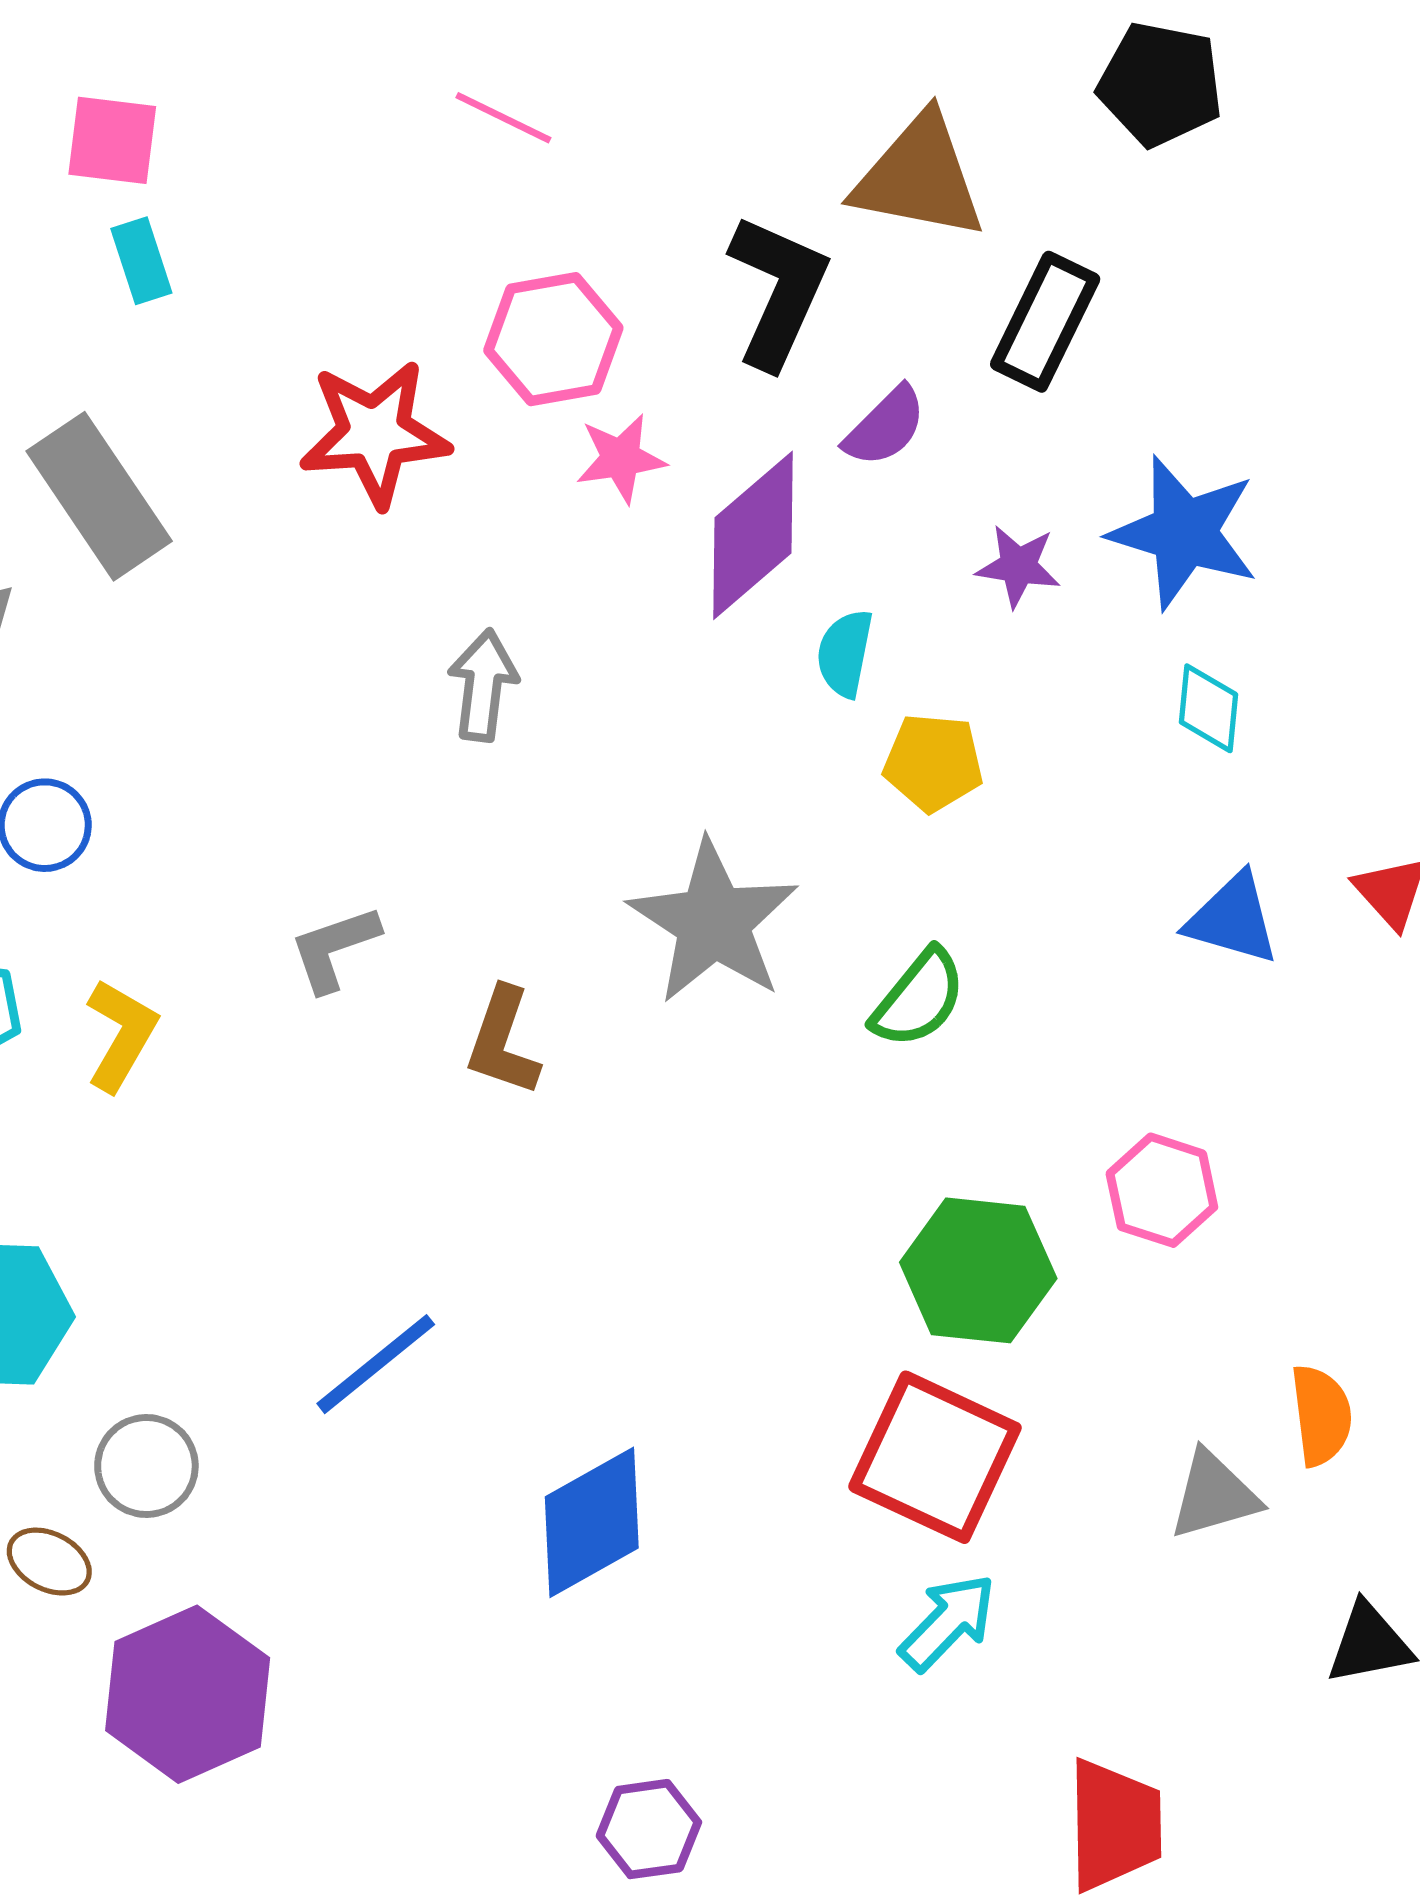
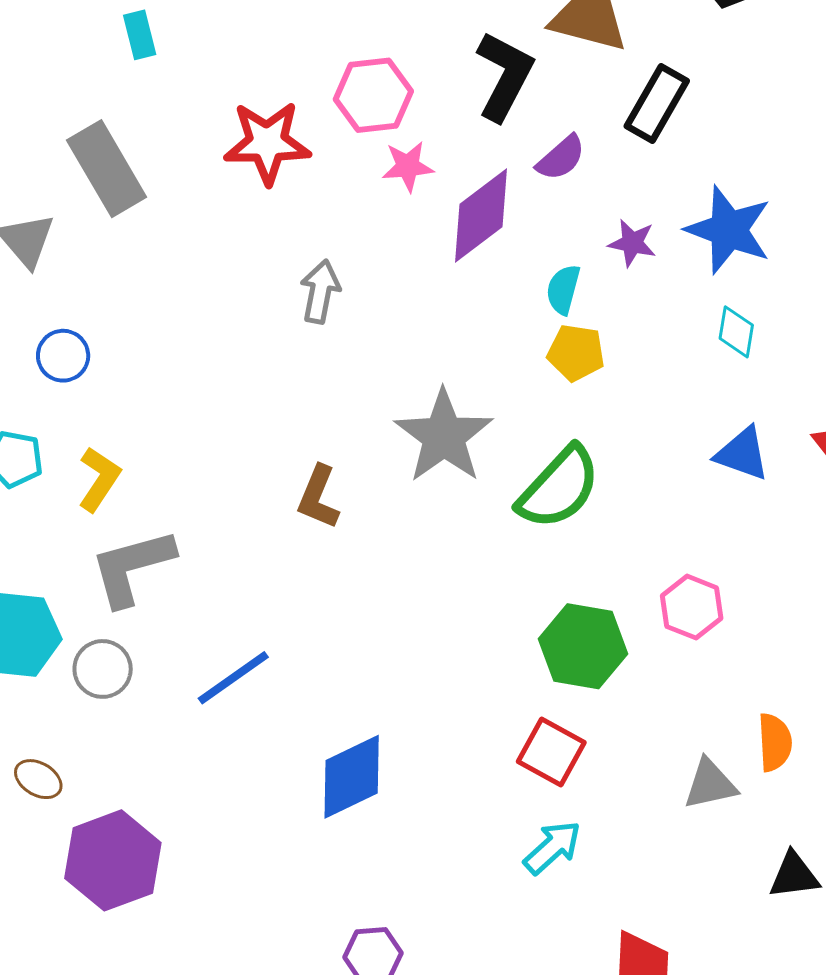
cyan semicircle: (845, 653) -> (563, 289), moved
gray L-shape: (334, 948) -> (132, 567), moved, size x1.6
green semicircle: (919, 998) -> (559, 488), size x1.5
red square: (935, 1457) -> (551, 752), size x0.7
gray circle: (146, 1466) -> (103, 669), moved

